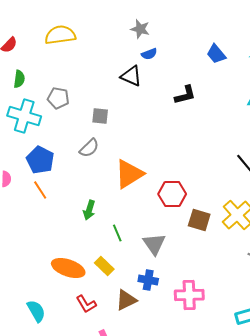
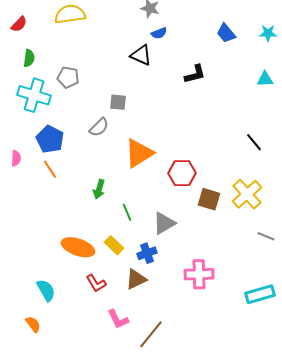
gray square: (100, 116) -> (118, 102), moved
gray triangle: (154, 244) -> (164, 223), turned 35
blue cross: (148, 280) -> (147, 253), moved, turned -30

